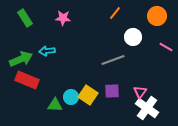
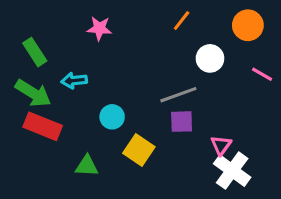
green rectangle: (25, 18) -> (35, 52), moved
green arrow: (21, 59) -> (33, 93), turned 55
purple square: (112, 91) -> (182, 122), moved
cyan circle: (71, 97) -> (112, 117), moved

